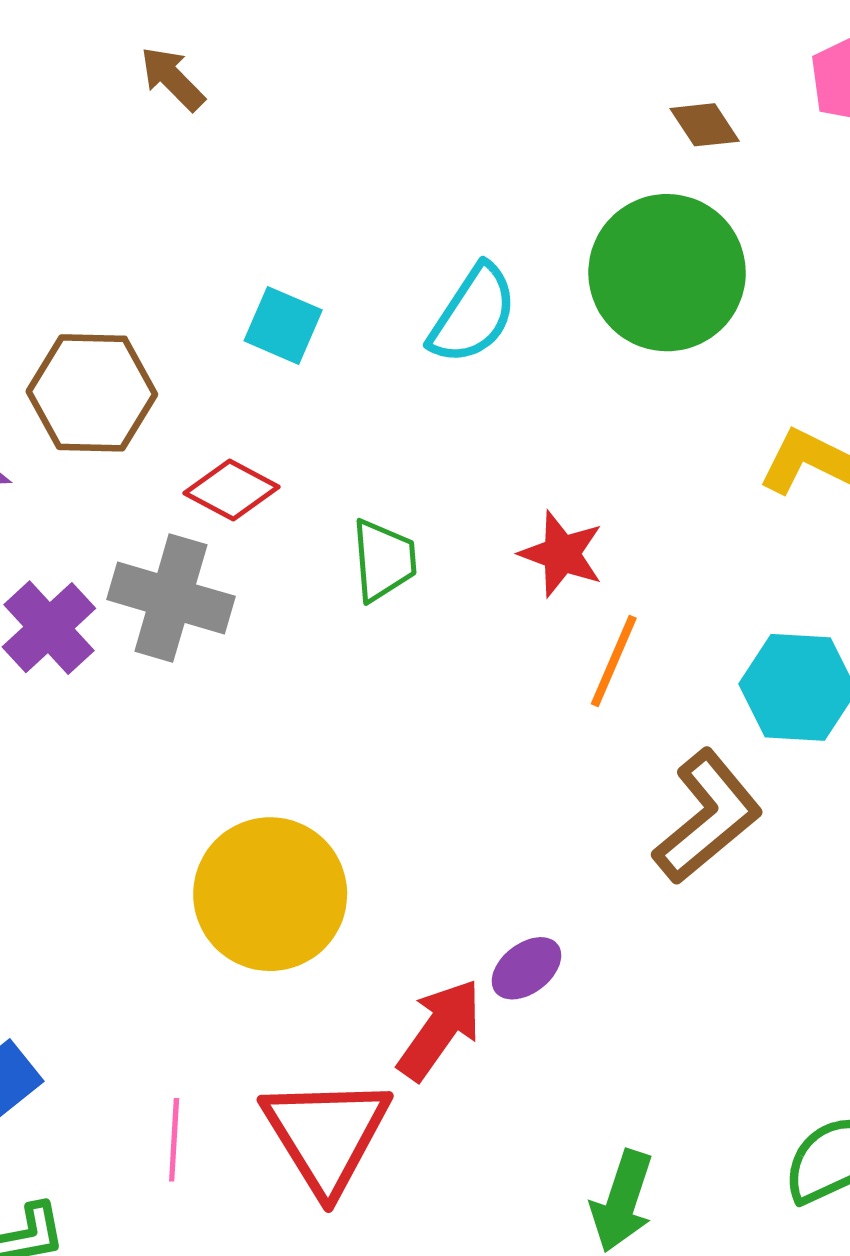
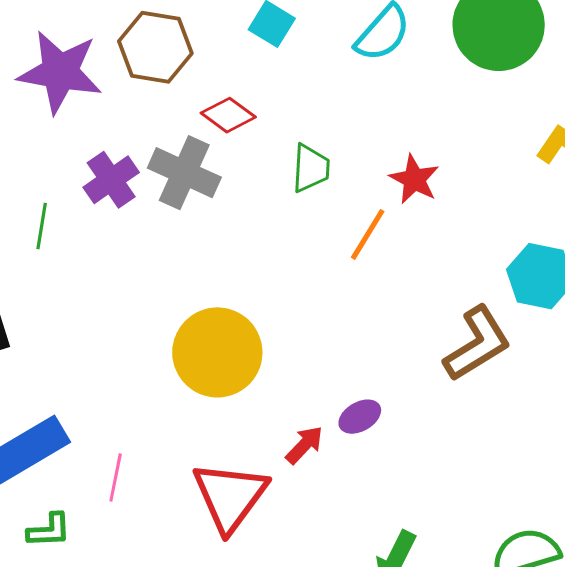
orange line: (614, 661) -> (368, 234), moved
red arrow: (440, 1030) -> (304, 445), size x0.7
pink line: (174, 1140) -> (116, 477), moved

